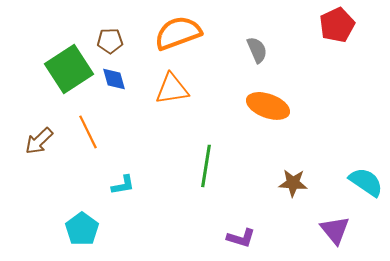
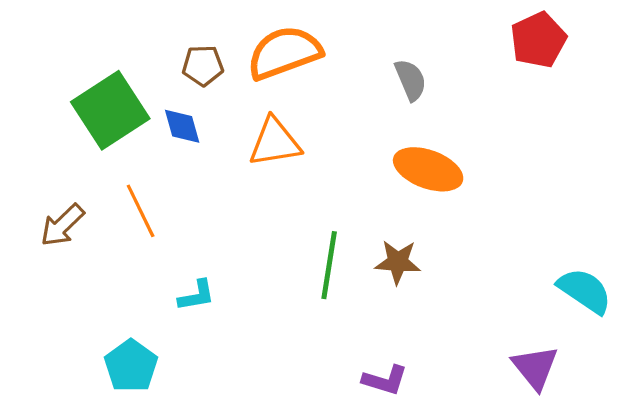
brown pentagon: (110, 41) -> (203, 66), moved
brown star: (293, 183) -> (398, 262), moved

